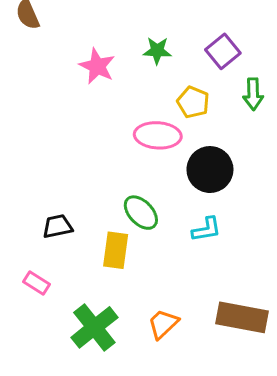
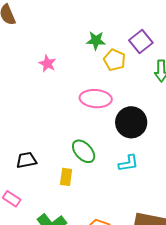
pink star: (97, 66) -> (47, 64), moved, size x0.7
yellow pentagon: (193, 102) -> (114, 60), moved
yellow rectangle: (116, 250) -> (66, 177), size x0.7

